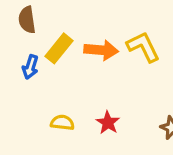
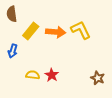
blue arrow: (30, 67) -> (13, 51), moved
red star: (108, 123) -> (52, 75), moved

